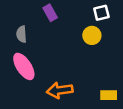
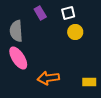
white square: (101, 13) -> (68, 13), moved
gray semicircle: (21, 34) -> (16, 31), size x1.5

